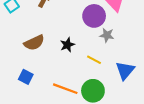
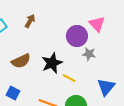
black star: (67, 45) -> (52, 63), size x1.5
yellow line: (94, 60) -> (69, 78), moved

